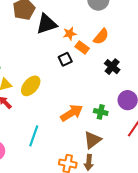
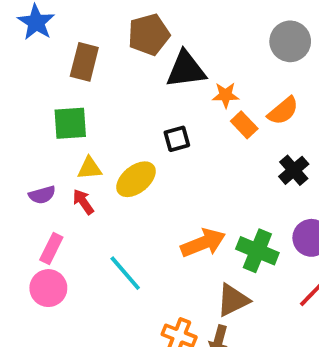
black square: (65, 59) -> (177, 139), moved
green cross: (101, 112) -> (257, 251), size x1.5
cyan line: (34, 136) -> (125, 273), turned -70

